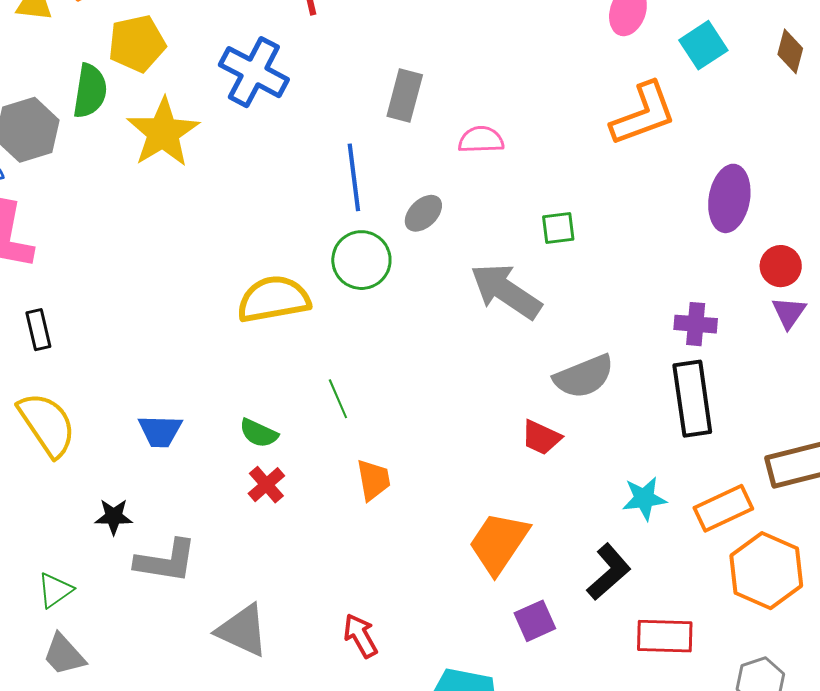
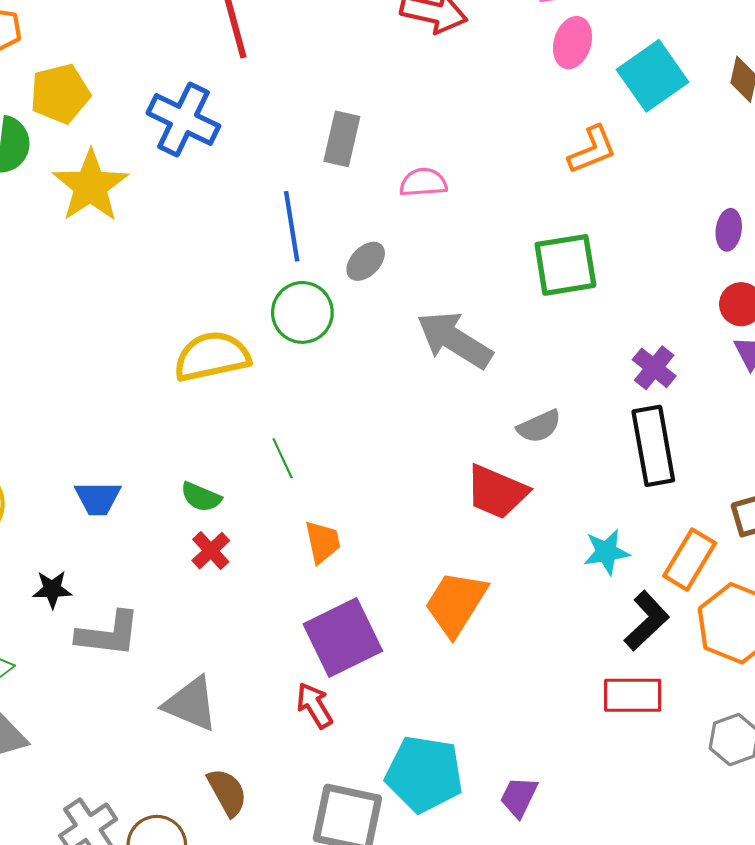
cyan square: (703, 45) -> (653, 76), size x1.4
orange L-shape: (643, 114) -> (592, 150), size x0.7
purple ellipse: (729, 198) -> (729, 230), moved, size x0.6
green square: (558, 228) -> (565, 265), moved, size x1.8
purple cross: (696, 324) -> (654, 368), turned 36
gray semicircle: (584, 376) -> (539, 426), size x0.7
red trapezoid: (541, 437) -> (497, 492), size x1.5
orange rectangle: (723, 508) -> (690, 560), turned -32
black L-shape: (609, 572) -> (647, 621), moved
purple square: (535, 621) -> (343, 637), moved, size x1.8

